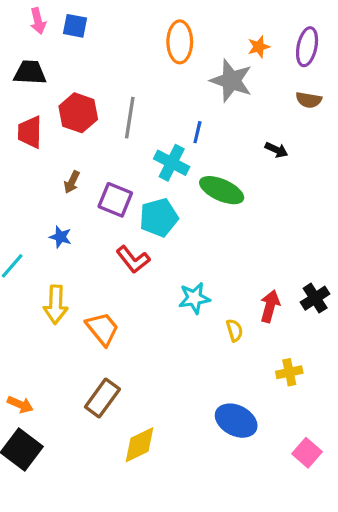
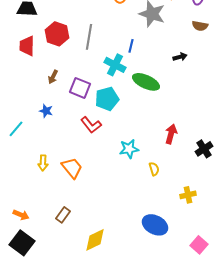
black arrow: (276, 150) -> (180, 57), turned -40
yellow arrow: (56, 305) -> (43, 163), moved, size x0.7
red arrow: (270, 306) -> (171, 134), moved
brown rectangle: (102, 398) -> (63, 215), moved, size x0.7

